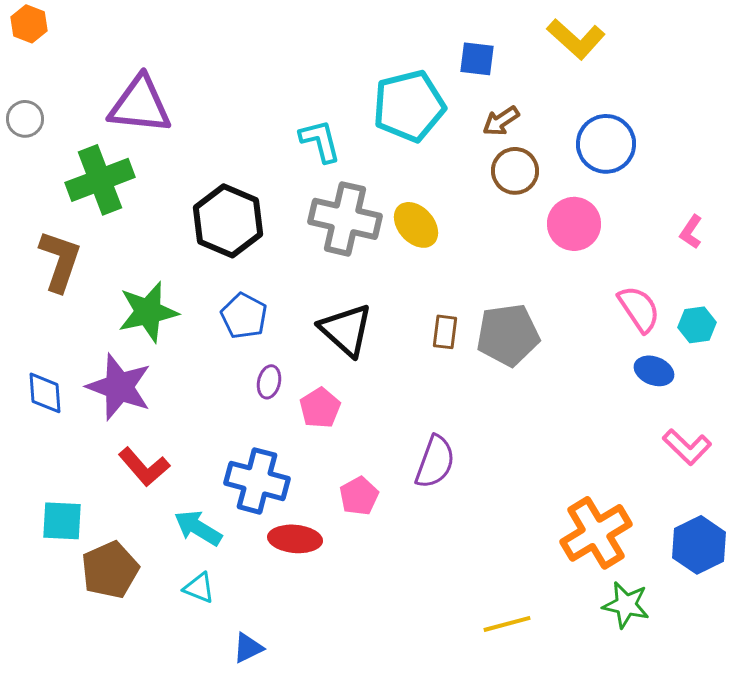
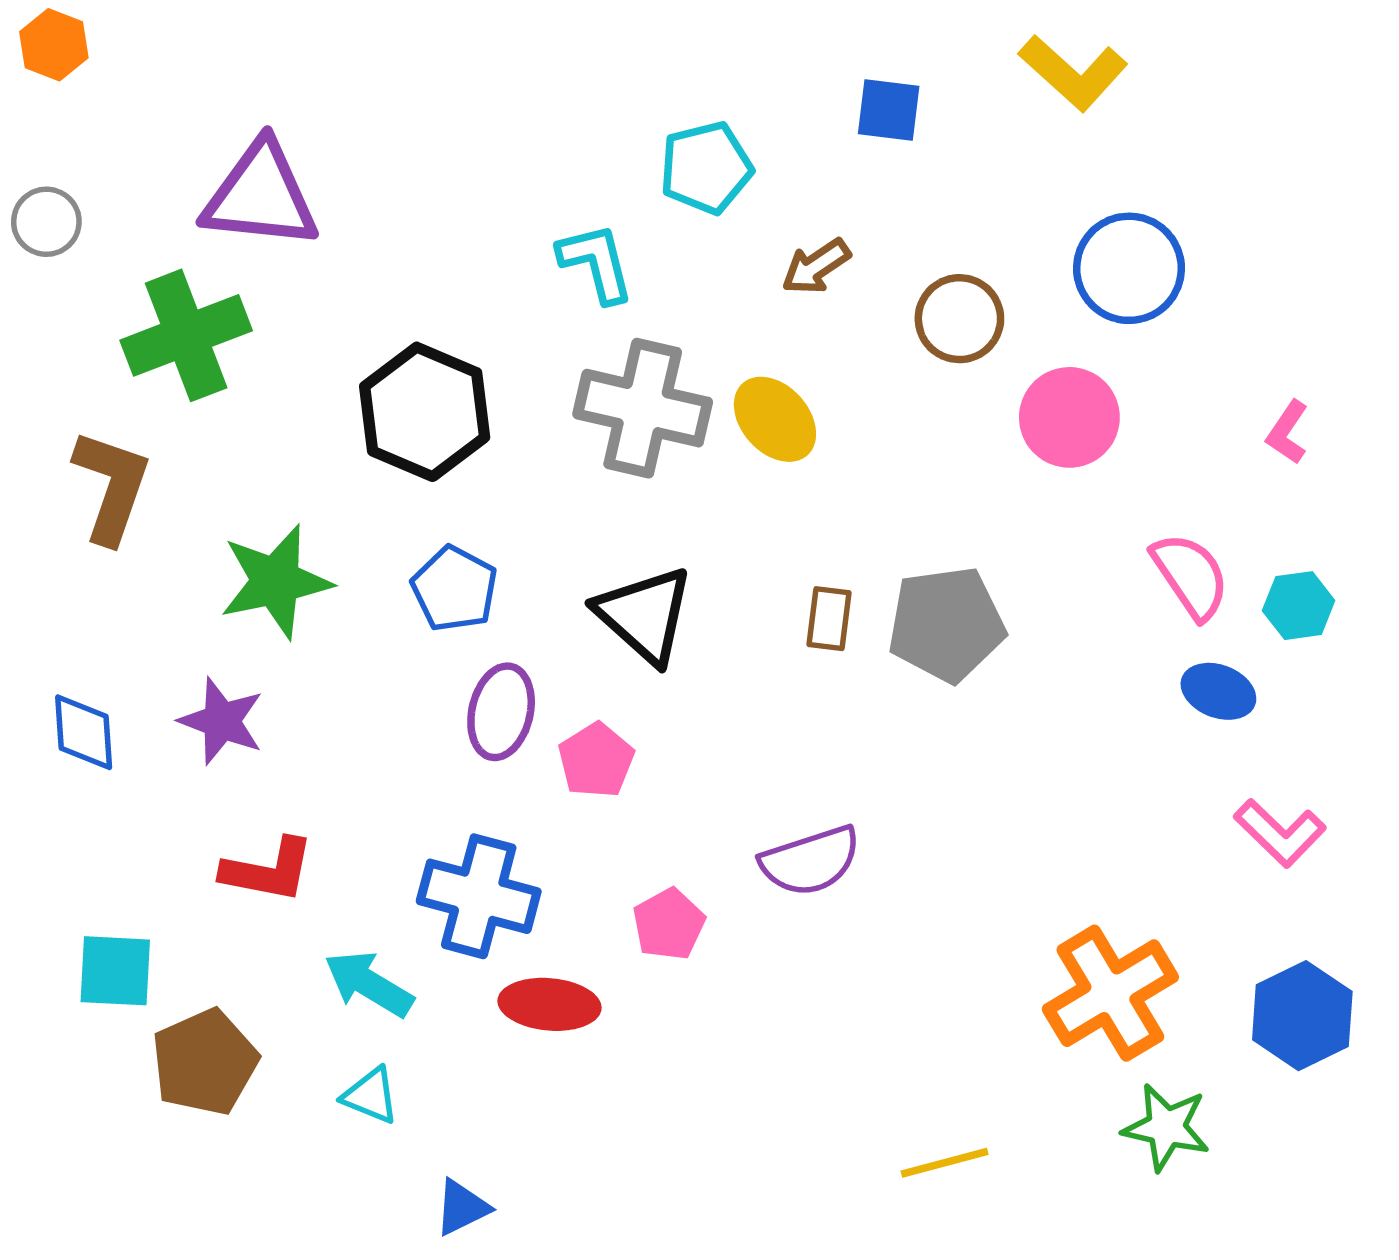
cyan pentagon: (409, 106) -> (706, 168), moved, size x0.7
brown arrow: (501, 121) -> (816, 266), moved
purple ellipse: (269, 382) -> (501, 712), size x1.5
purple star: (119, 387) -> (222, 721), size x0.7
purple semicircle: (435, 462) -> (810, 861), turned 52
red L-shape: (144, 467) -> (268, 870), turned -38

